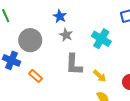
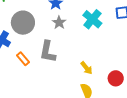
cyan cross: (101, 39) -> (92, 19), moved
gray L-shape: (74, 64) -> (48, 52), moved

